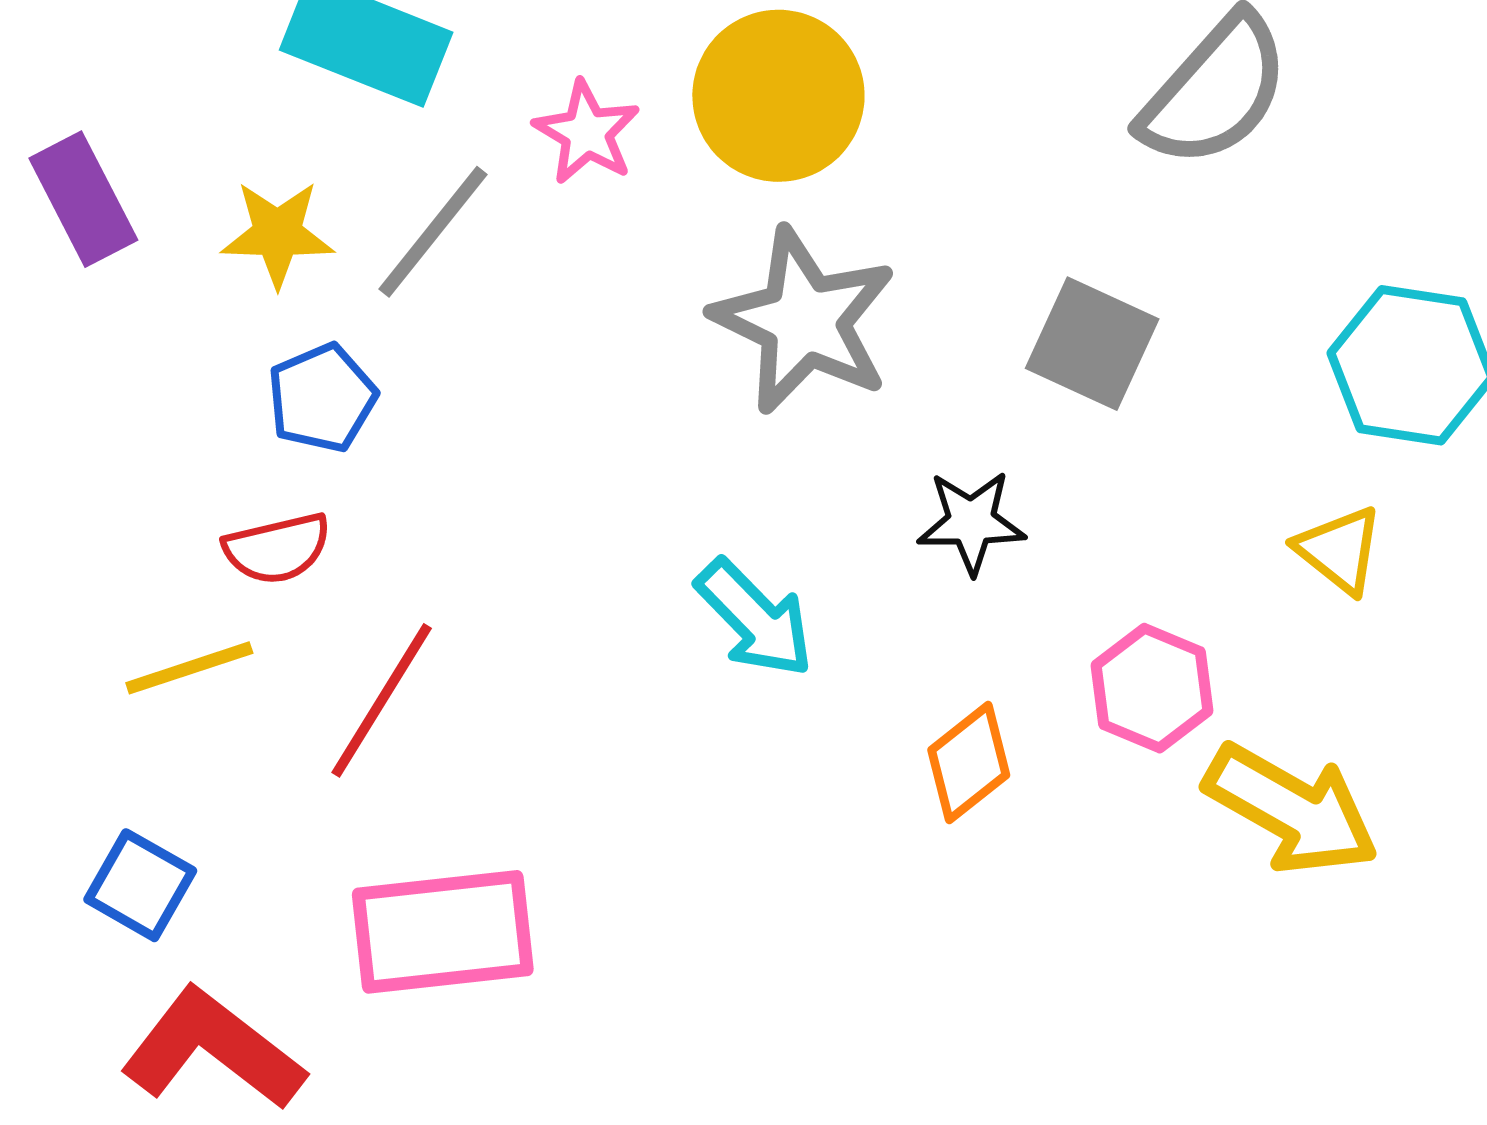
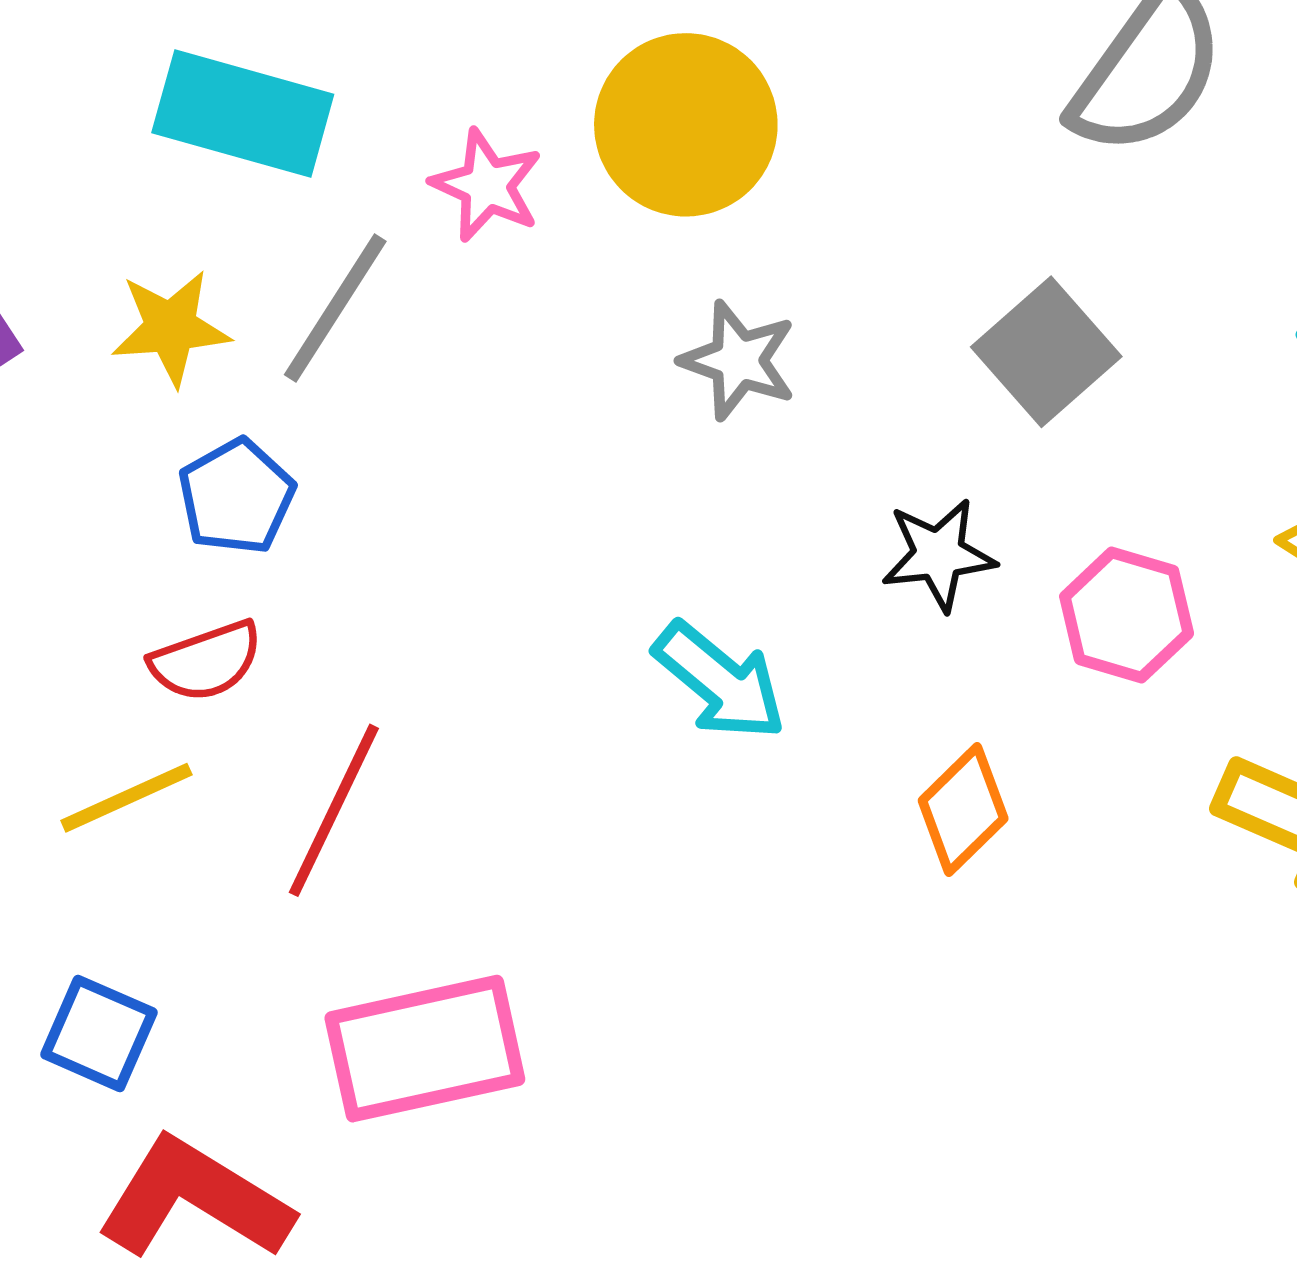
gray star: (804, 321) -> (738, 360), size x0.6
gray square: (1092, 344) -> (1046, 352), turned 30
pink hexagon: (1152, 688) -> (1127, 615), moved

